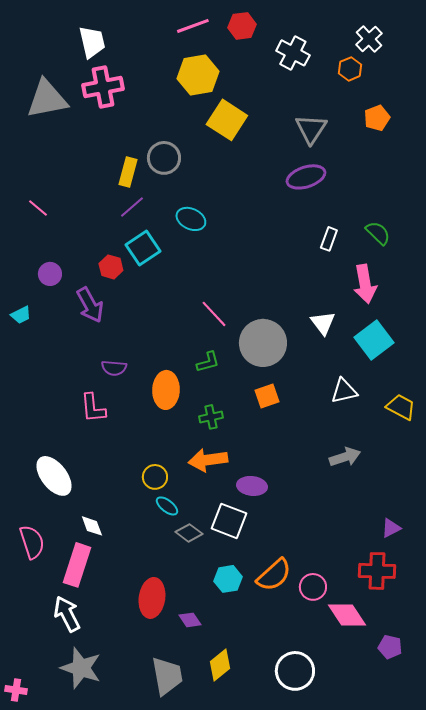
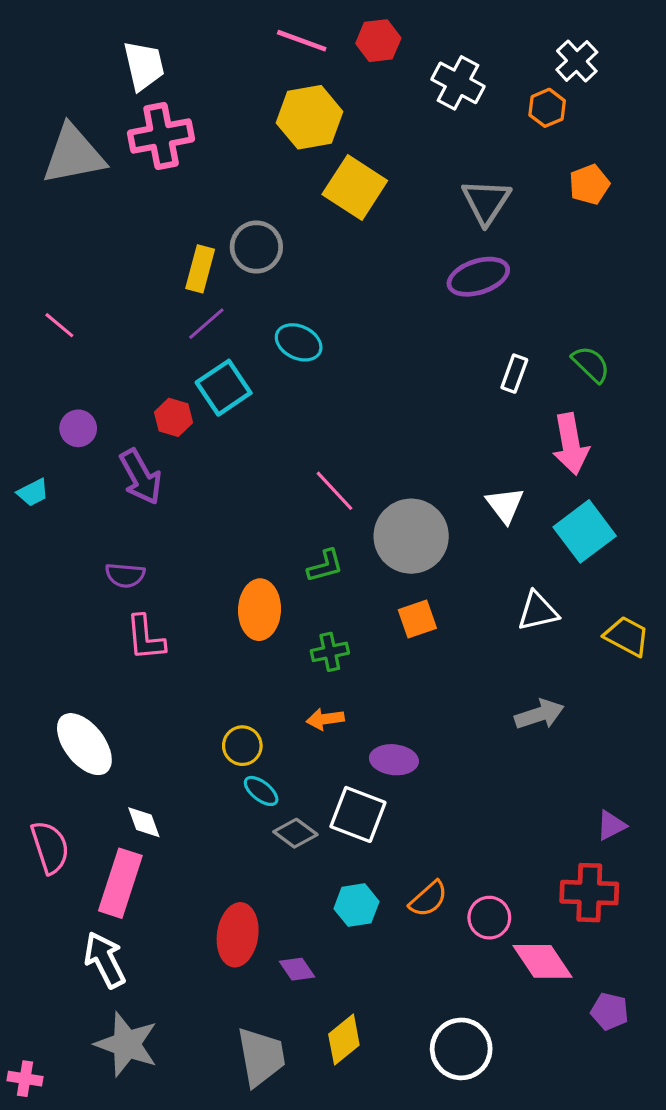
pink line: (193, 26) -> (302, 41), turned 40
purple semicircle: (114, 368) -> (125, 575), moved
orange arrow: (208, 460) -> (325, 719), size x0.6
orange semicircle: (274, 575) -> (428, 899), size x0.7

